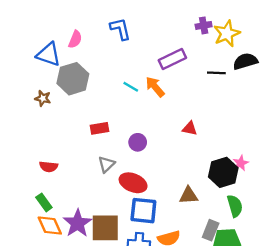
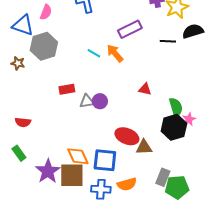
gray triangle: (106, 164) -> (87, 101), moved, turned 35
red ellipse: (133, 183) -> (127, 136), moved
green semicircle: (235, 206) -> (176, 107), moved
orange diamond: (50, 226) -> (78, 156), moved

